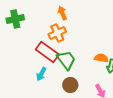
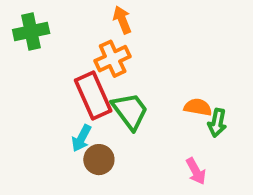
red rectangle: (47, 52) -> (93, 96), turned 30
brown circle: (70, 85) -> (99, 160), moved

